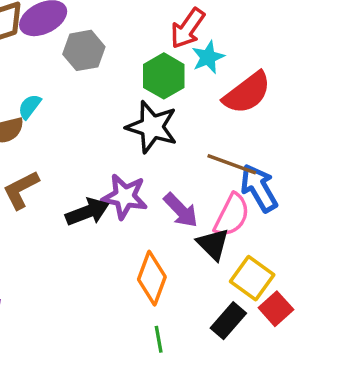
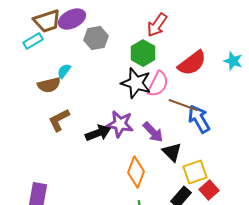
cyan star: (208, 57) -> (233, 61), moved, turned -30
pink semicircle: (232, 215) -> (158, 84), moved
yellow square: (252, 278) -> (195, 172), turned 35

